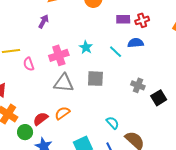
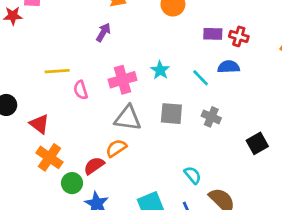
red cross: (142, 20) -> (239, 36), turned 32
gray cross: (138, 85) -> (211, 117), moved
orange semicircle: (62, 113) -> (116, 148), moved

